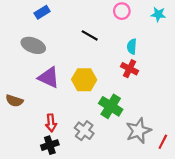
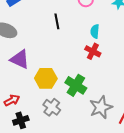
black line: (90, 35) -> (57, 21), turned 49
yellow hexagon: (84, 80) -> (46, 78), moved
red arrow: (51, 123) -> (12, 100), moved, turned -112

